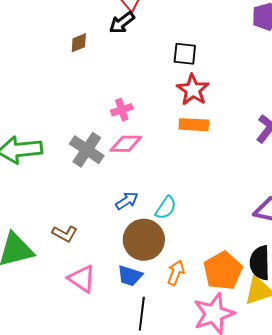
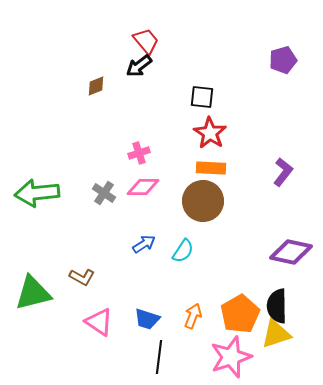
gray cross: (87, 150) -> (104, 193), size x0.7
brown circle: (144, 240) -> (203, 201), moved

